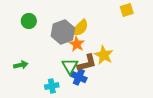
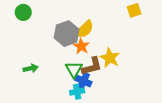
green circle: (29, 21) -> (23, 12), moved
green arrow: (21, 65) -> (31, 68), moved
cyan cross: (52, 86) -> (77, 92), moved

